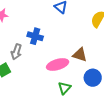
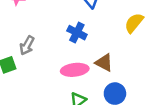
blue cross: (35, 36) -> (77, 33), moved

